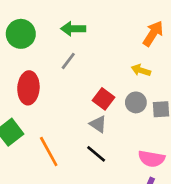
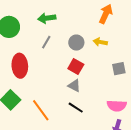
gray circle: (136, 102) -> (76, 43), moved

